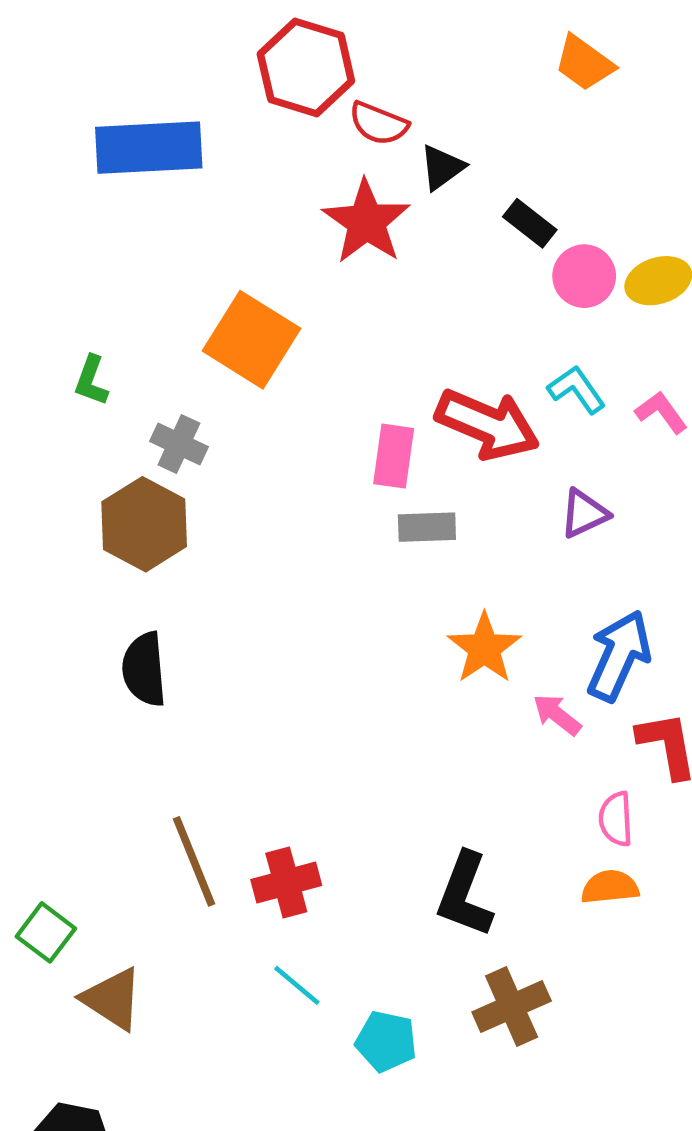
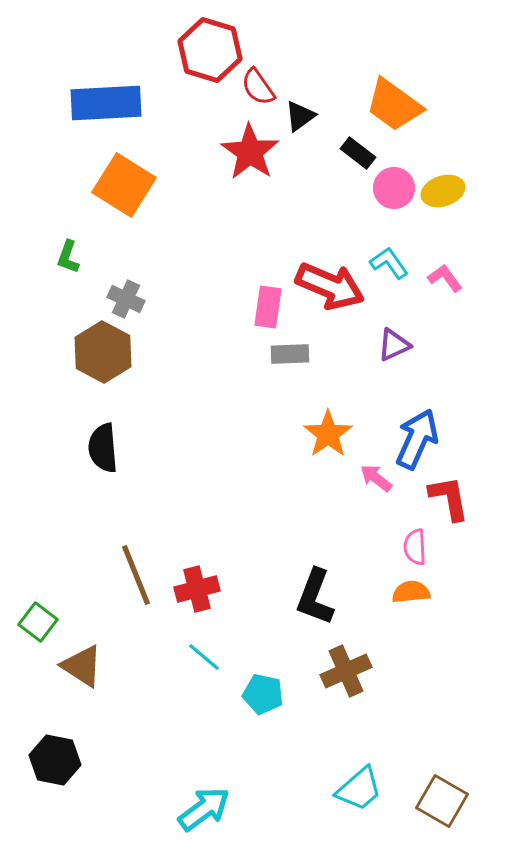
orange trapezoid: (584, 63) -> (394, 105), moved, size x1.4
red semicircle: (379, 123) -> (258, 87), turned 33
orange square: (252, 340) -> (124, 185), moved

